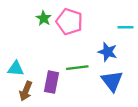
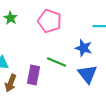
green star: (44, 18) -> (11, 18), moved
green line: (77, 68) -> (57, 62), turned 30

